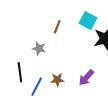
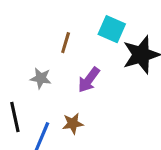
purple arrow: (86, 78) -> (89, 80), moved

